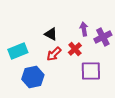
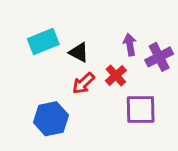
cyan rectangle: (18, 51) -> (43, 42), moved

